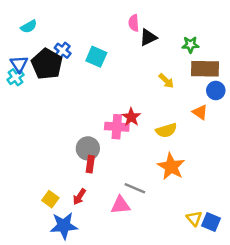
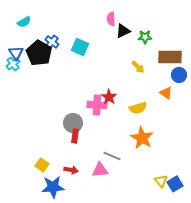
green star: (190, 45) -> (145, 37), moved
red arrow: (79, 197) -> (71, 170), moved, turned -112
blue square: (211, 222) -> (175, 184), turned 35

